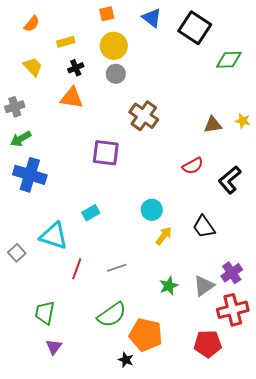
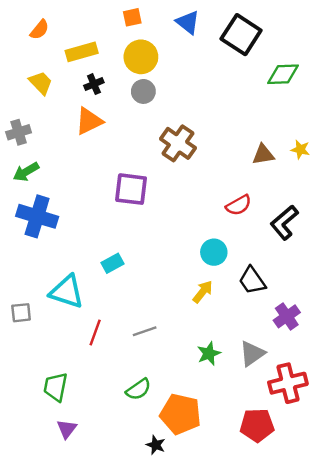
yellow rectangle: (66, 42) -> (82, 52), size x1.4
orange triangle: (72, 98) -> (89, 121), turned -35
cyan circle: (152, 210) -> (214, 252), moved
gray square: (17, 253) -> (21, 313), turned 36
purple cross: (232, 273) -> (287, 316), moved
green semicircle: (112, 315) -> (138, 389), size x0.7

